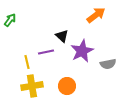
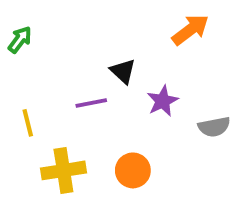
purple star: (82, 51) -> (163, 101), size x0.7
yellow line: (27, 62) -> (28, 123), moved

